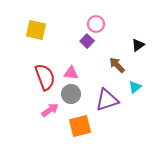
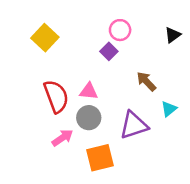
yellow square: (36, 30) -> (45, 38), turned 30
black triangle: (138, 45) -> (173, 35), moved

